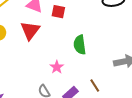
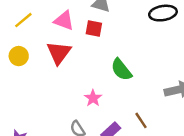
green semicircle: (80, 45) -> (121, 70), turned -30

